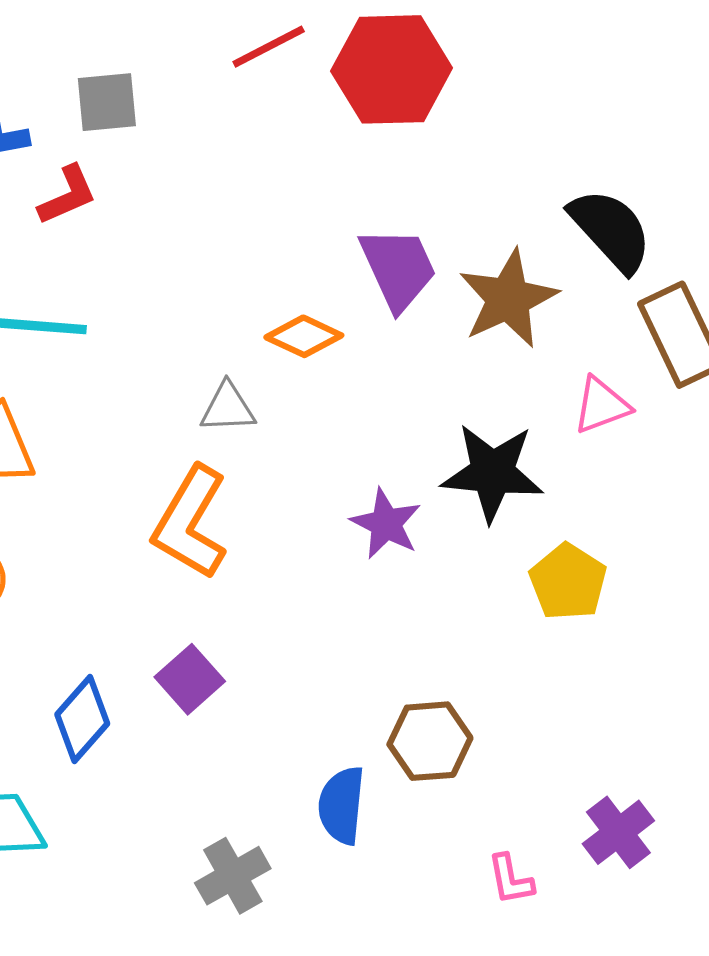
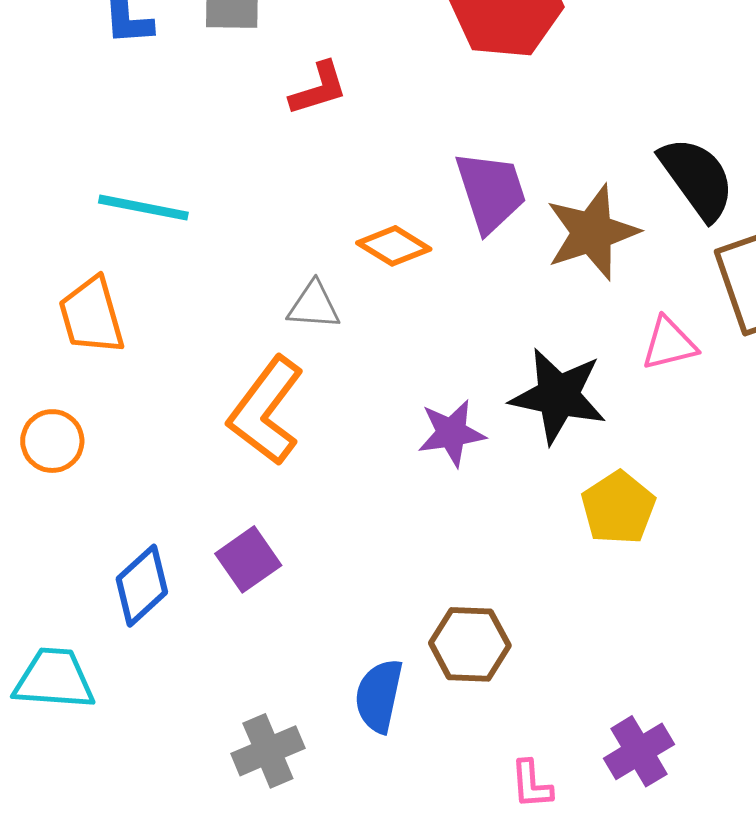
red L-shape: (68, 195) -> (319, 89), moved
purple star: (386, 524) -> (452, 433), turned 30

